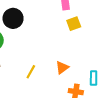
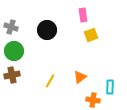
black circle: (13, 18) -> (47, 30), moved

